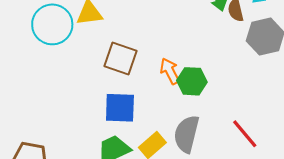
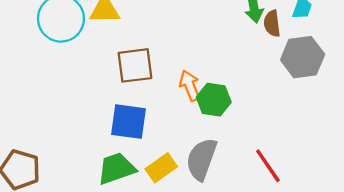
brown square: (121, 59) -> (135, 65), turned -32

